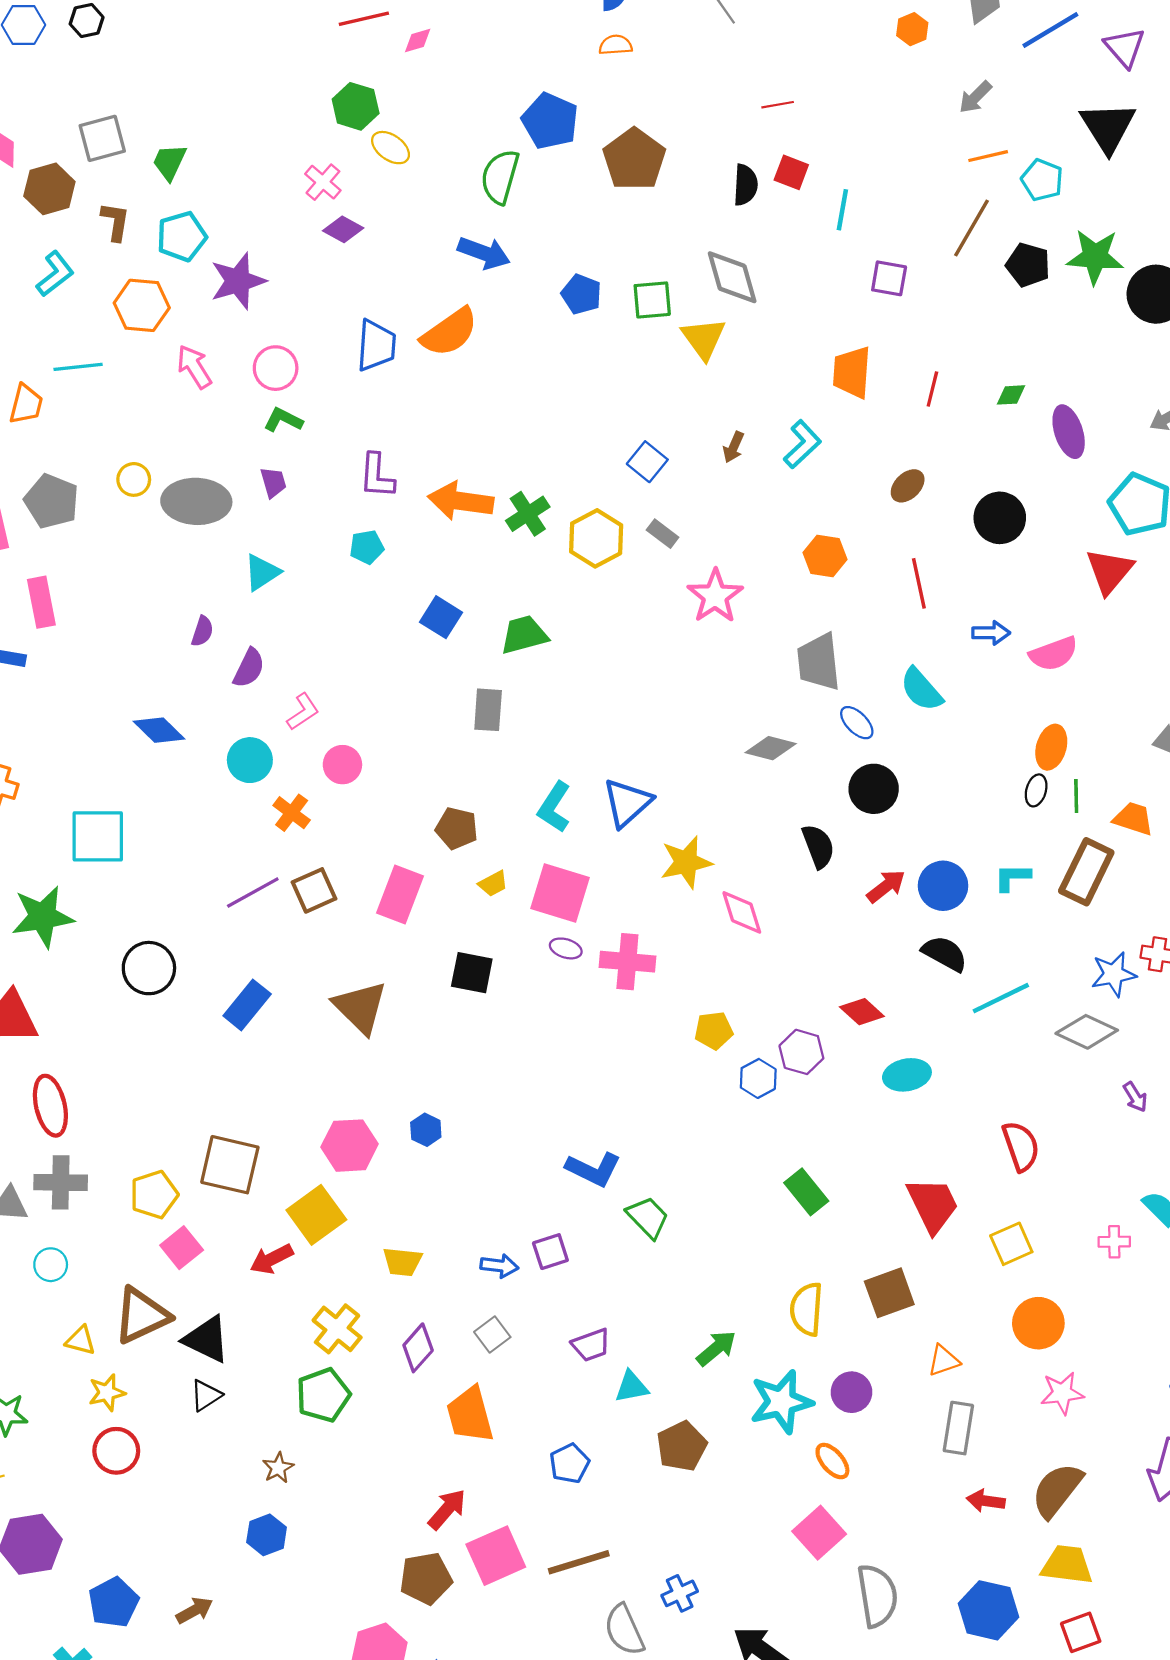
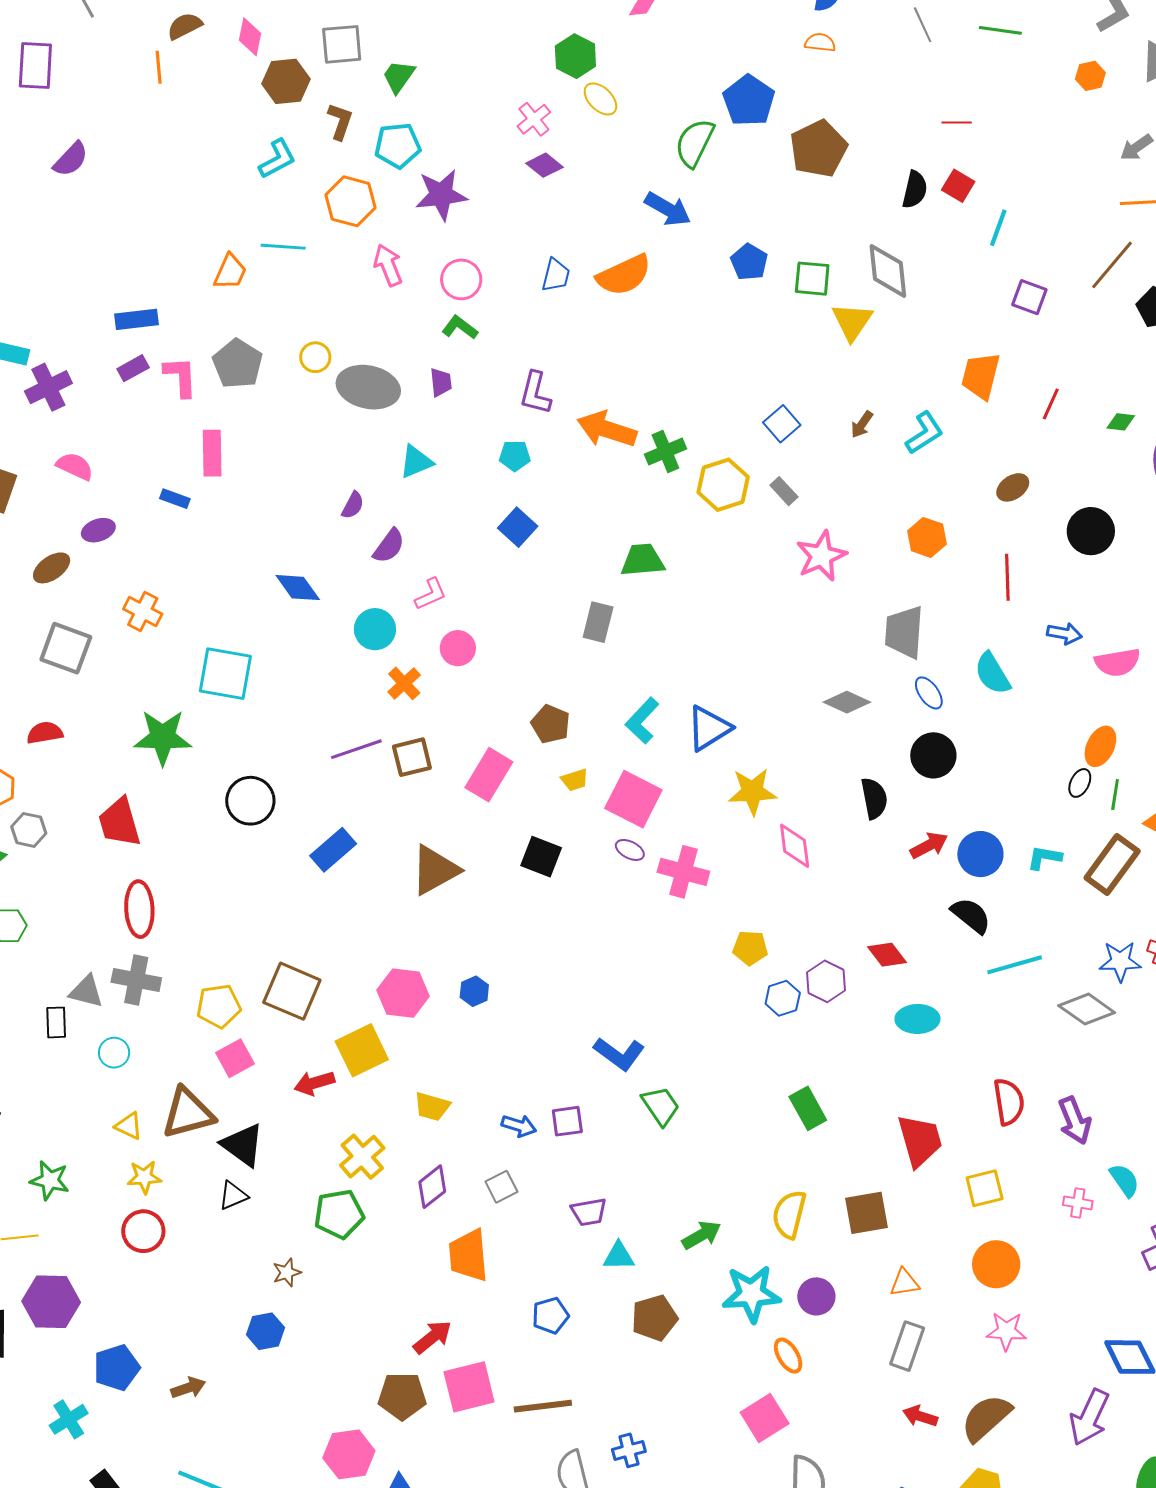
blue trapezoid: (376, 345) -> (556, 275), size x0.7
blue square: (441, 617) -> (518, 527), moved
brown triangle: (360, 1007) -> (435, 870), turned 36
purple arrow: (1135, 1097) -> (1075, 1120), moved, size x1.6

